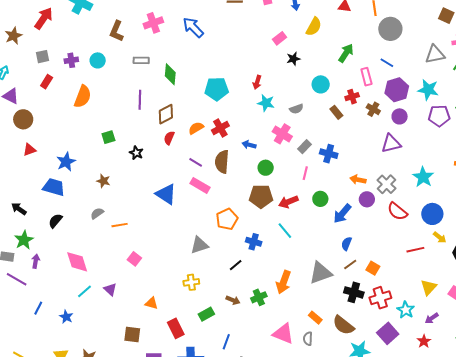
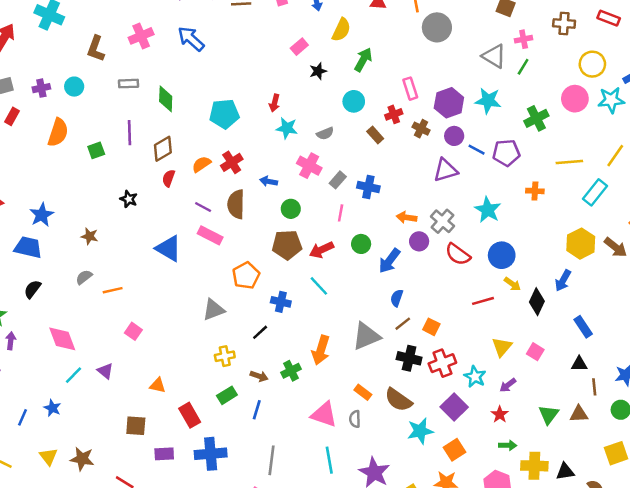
green arrow: (346, 53) -> (363, 60), moved
gray triangle: (435, 54) -> (494, 56), turned 45
blue line: (387, 63) -> (477, 150), moved
purple pentagon: (439, 116) -> (506, 153), moved
green square: (108, 137) -> (96, 150), moved
yellow cross: (191, 282) -> (225, 356), moved
blue line: (38, 308) -> (23, 417), moved
blue line: (226, 342) -> (257, 410), moved

